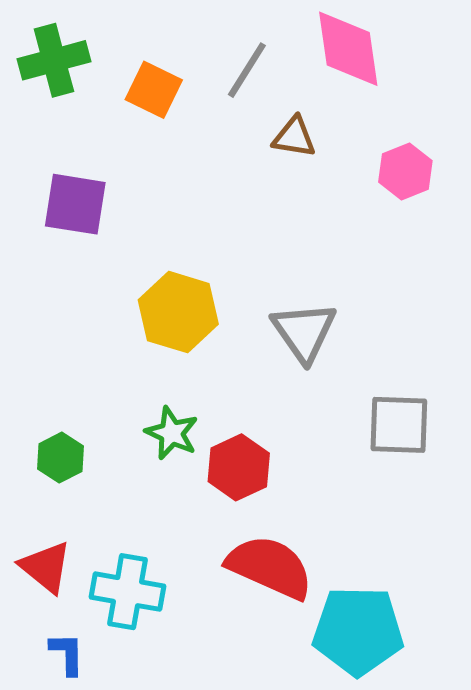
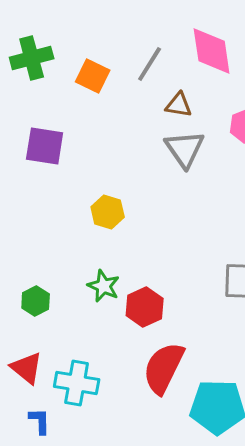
yellow hexagon: (178, 312) -> (108, 212), size x0.7
gray triangle: (304, 332) -> (185, 149), moved
red semicircle: (270, 567) -> (164, 368), turned -88

